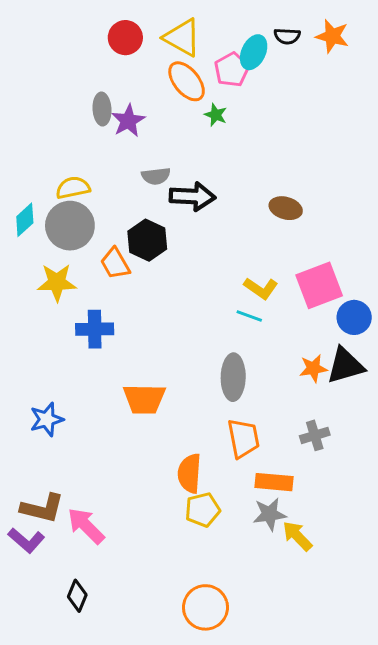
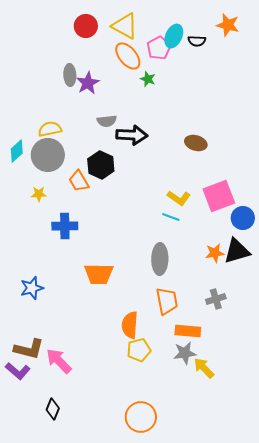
black semicircle: (287, 36) -> (197, 41), moved
yellow star: (57, 282) -> (39, 194), size x0.6

